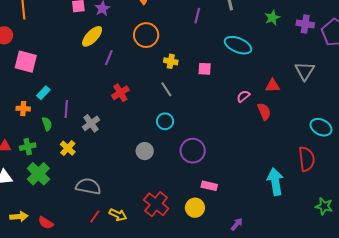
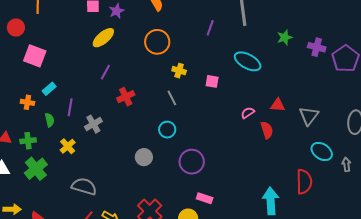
purple line: (109, 58) -> (105, 72), moved
gray triangle: (305, 71) -> (309, 116), moved

